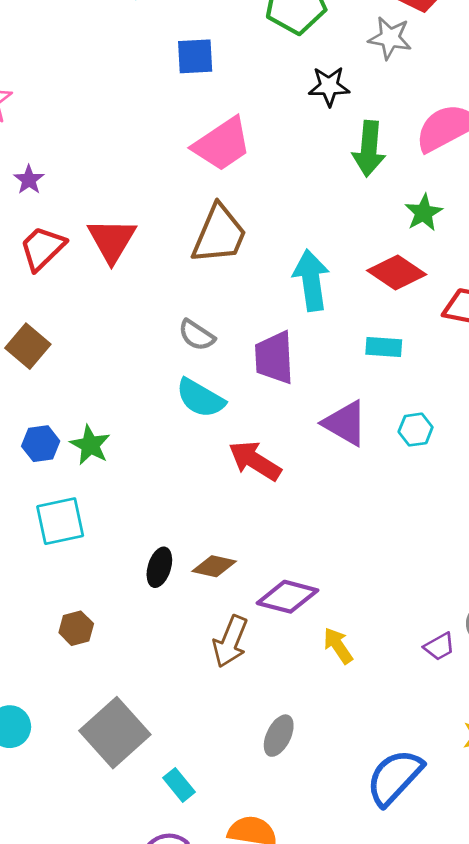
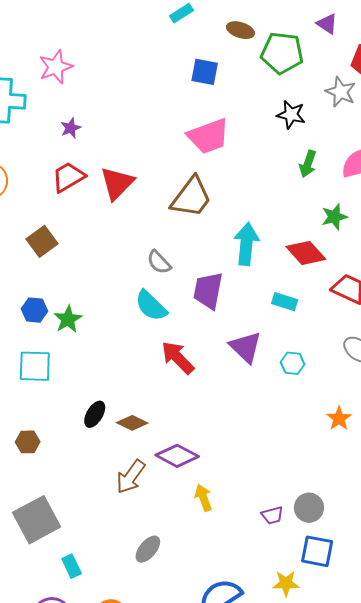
green arrow: (369, 149) -> (308, 164), size x0.7

